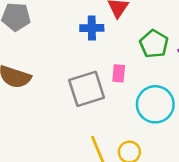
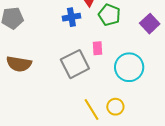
green pentagon: (154, 44) -> (109, 15), moved

